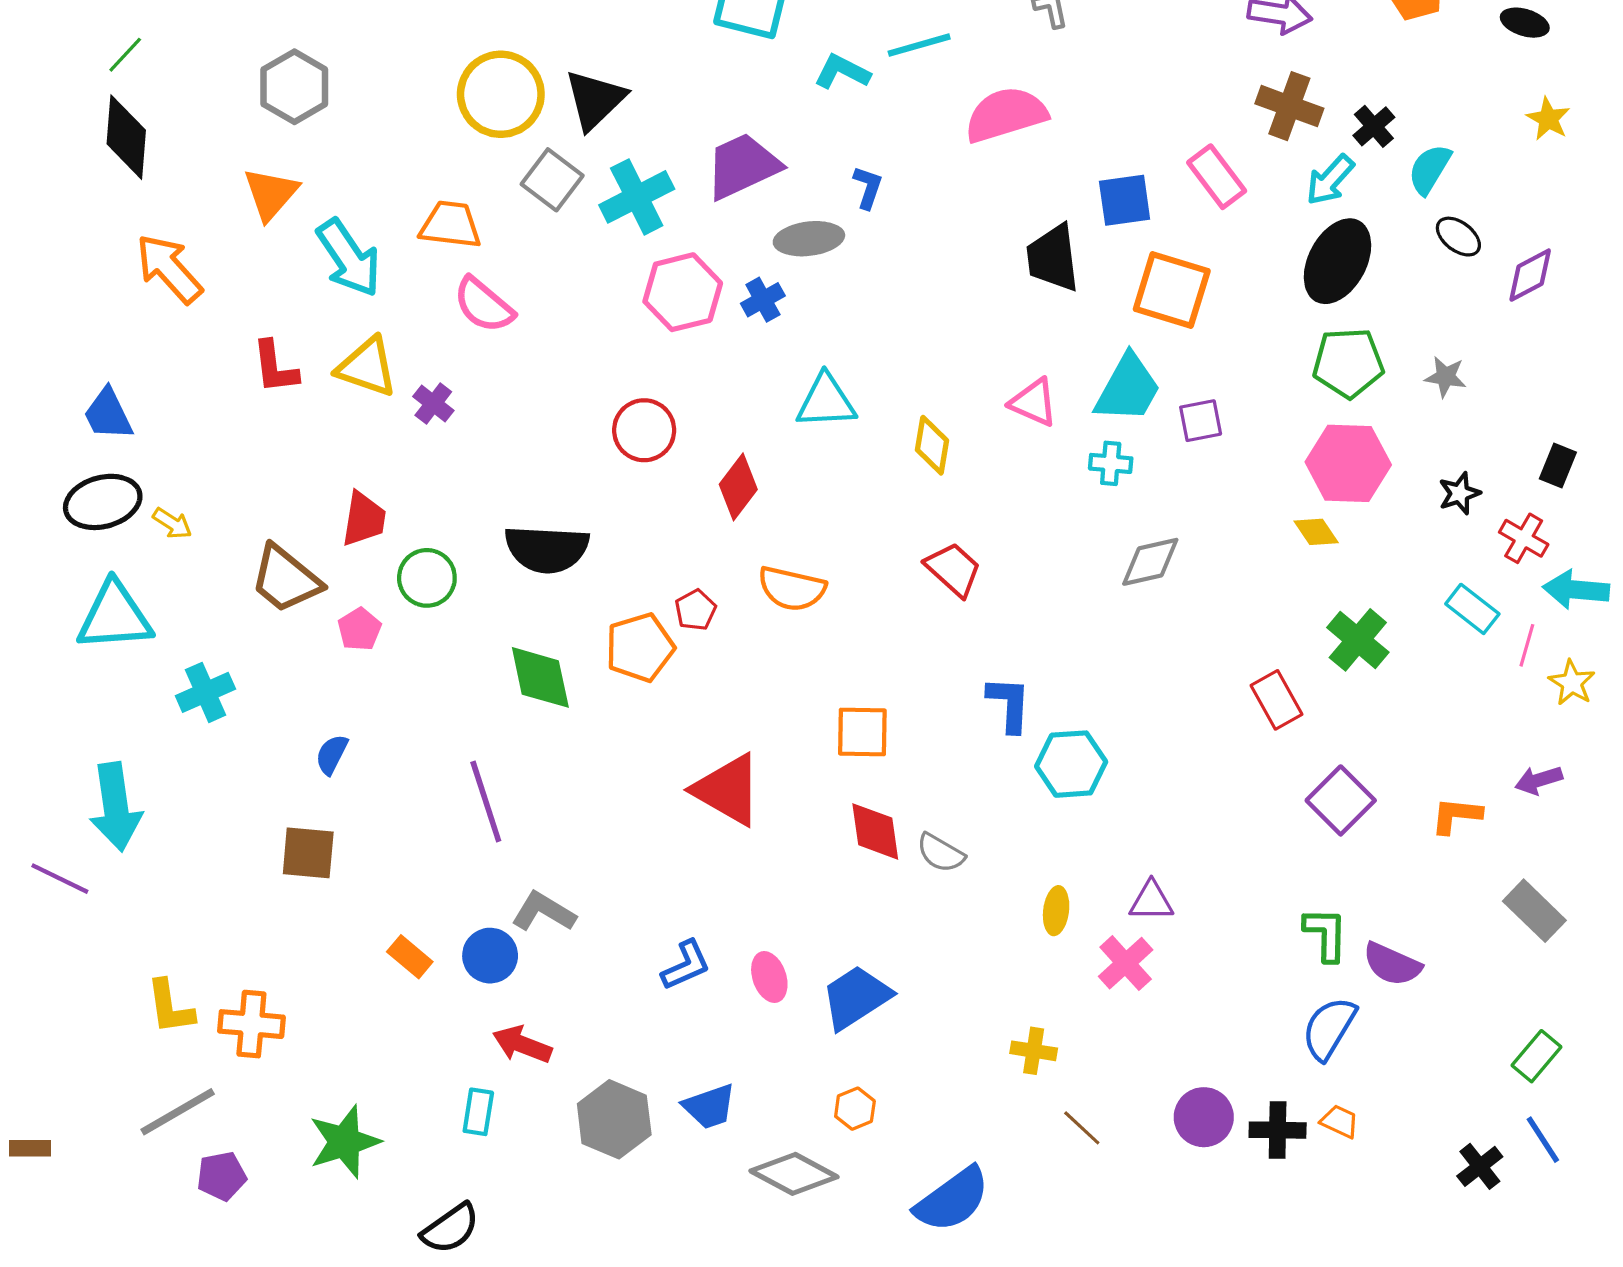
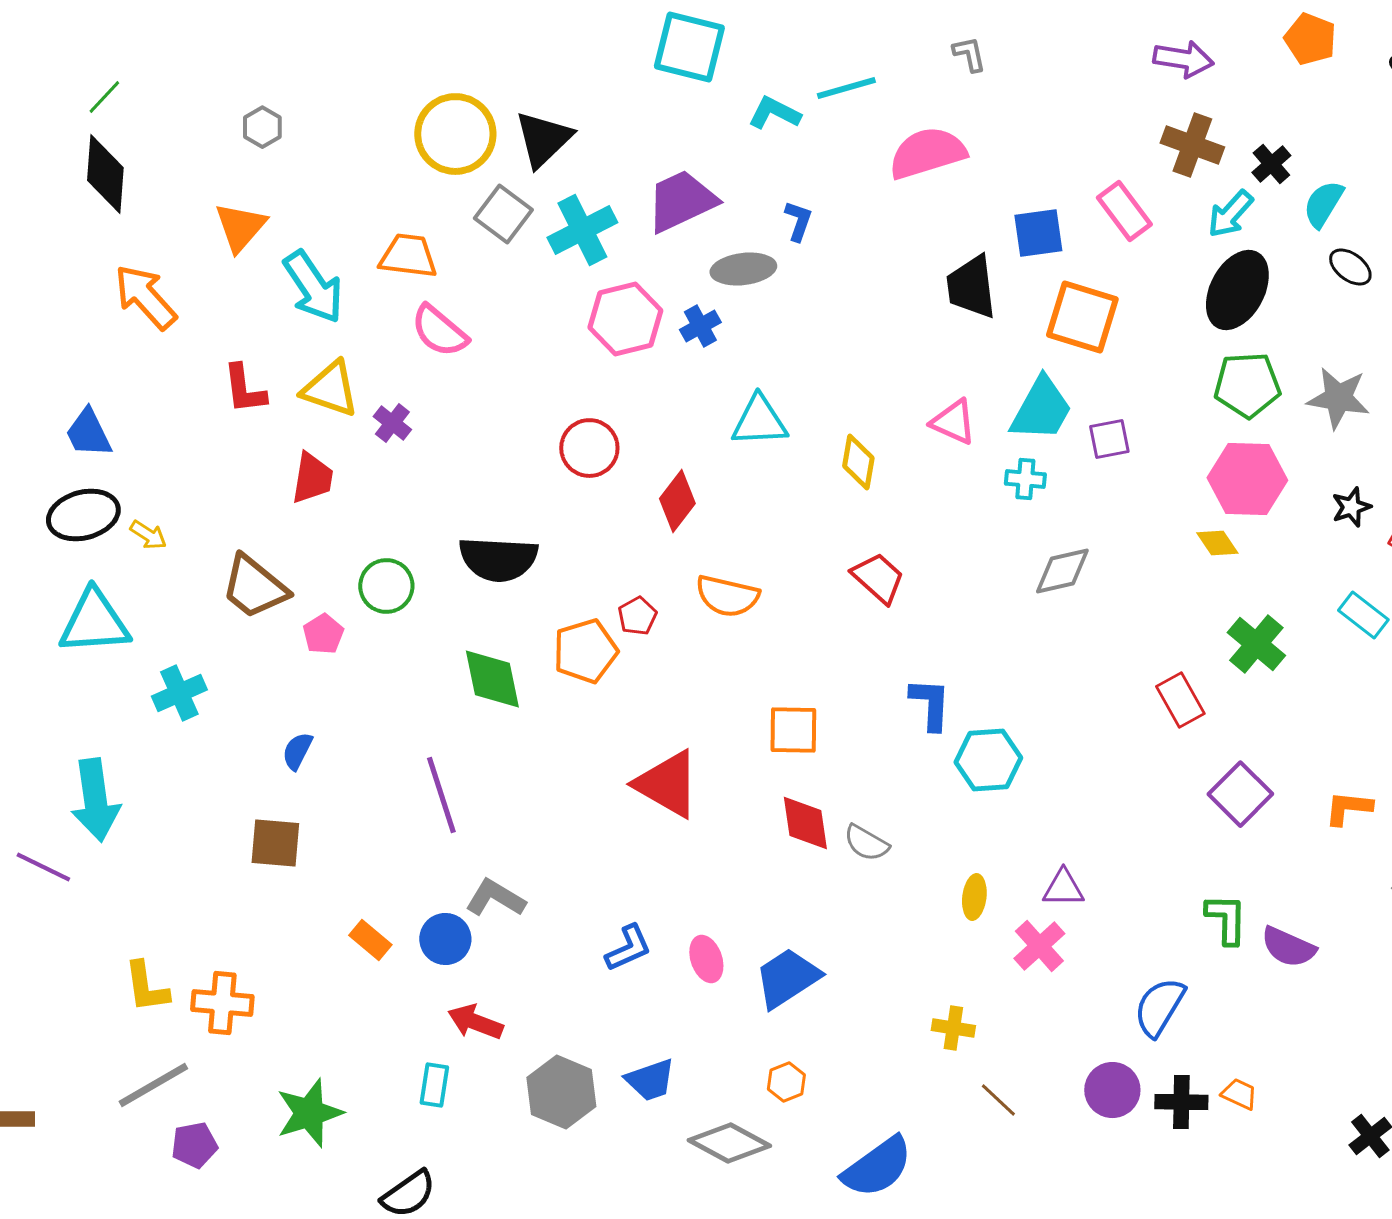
gray hexagon: (294, 87) -> (262, 127), size x0.6
gray star: (1446, 377) -> (1338, 398), size x1.6
red trapezoid: (364, 519) -> (312, 478), moved
blue semicircle: (1329, 1028) -> (1159, 1007), moved

